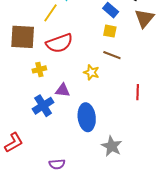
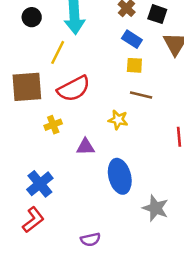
blue cross: (43, 106) -> (40, 184), moved

